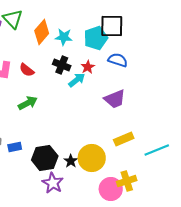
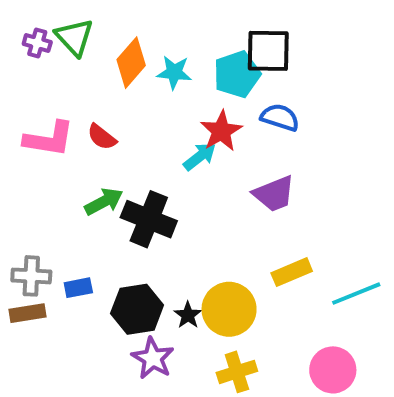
black cross: (62, 65) -> (149, 219), moved, size x1.5
red star: (88, 67) -> (221, 131), size x1.5
yellow cross: (127, 181) -> (237, 372), moved
pink circle: (111, 189) -> (333, 370), moved

